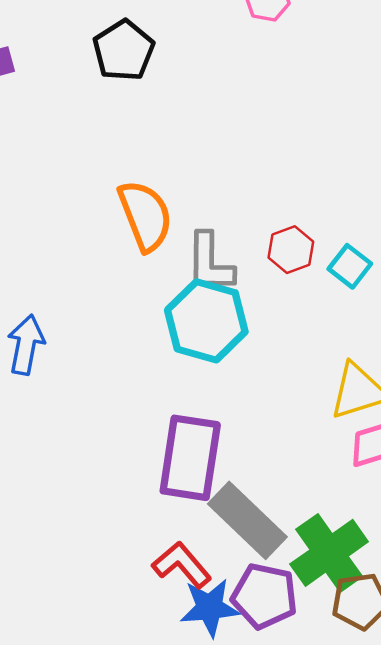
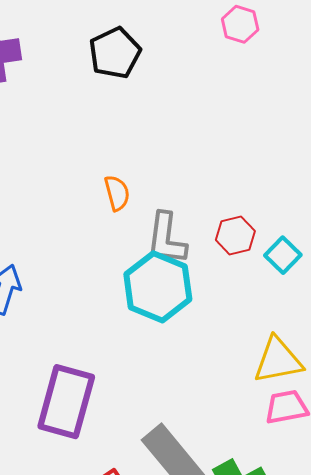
orange semicircle: (145, 216) -> (117, 193), size x0.6
purple rectangle: (190, 458) -> (66, 402), moved

